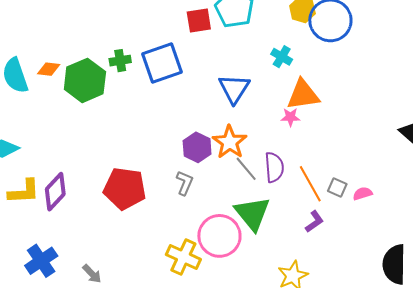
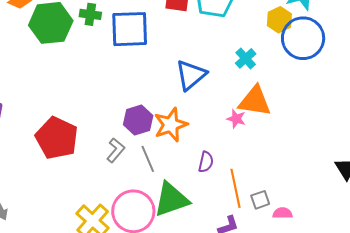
purple semicircle: (274, 167) -> (206, 162), size x0.7
gray line: (246, 169) -> (148, 159), moved
gray square: (337, 187) -> (260, 200), turned 30
green triangle: (252, 213) -> (171, 199), turned 33

